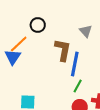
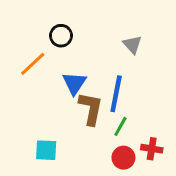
brown L-shape: (63, 50) -> (91, 109), moved
blue triangle: (13, 57) -> (74, 83), moved

